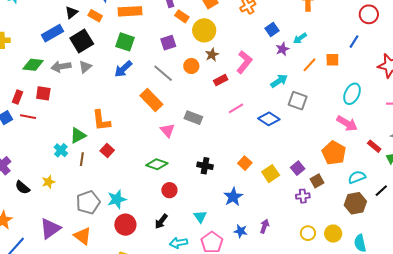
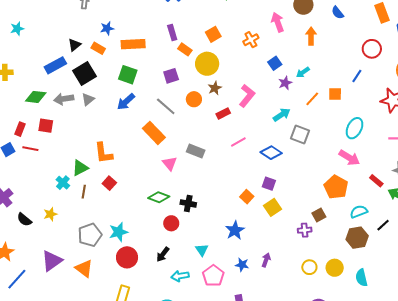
black cross: (205, 166) -> (188, 203), moved
purple square: (298, 168) -> (269, 184), moved, turned -32

